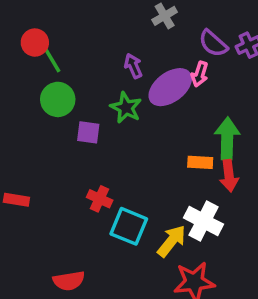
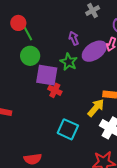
purple square: (88, 132) -> (47, 75), size x1.6
red cross: (100, 199) -> (55, 90), moved
yellow arrow: (172, 241) -> (96, 108), moved

